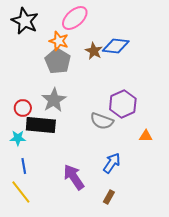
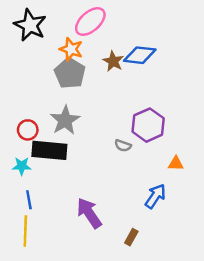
gray semicircle: (102, 121) -> (123, 146), size x0.6
blue arrow: (112, 163) -> (155, 196), moved
yellow line: (21, 192) -> (25, 231), turned 40

